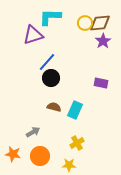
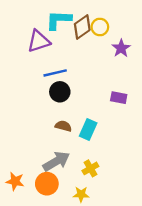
brown diamond: (100, 23) -> (82, 27), moved, turned -30
blue line: (47, 62) -> (55, 73), turned 36
gray arrow: (33, 132) -> (56, 161), moved, size x1.6

